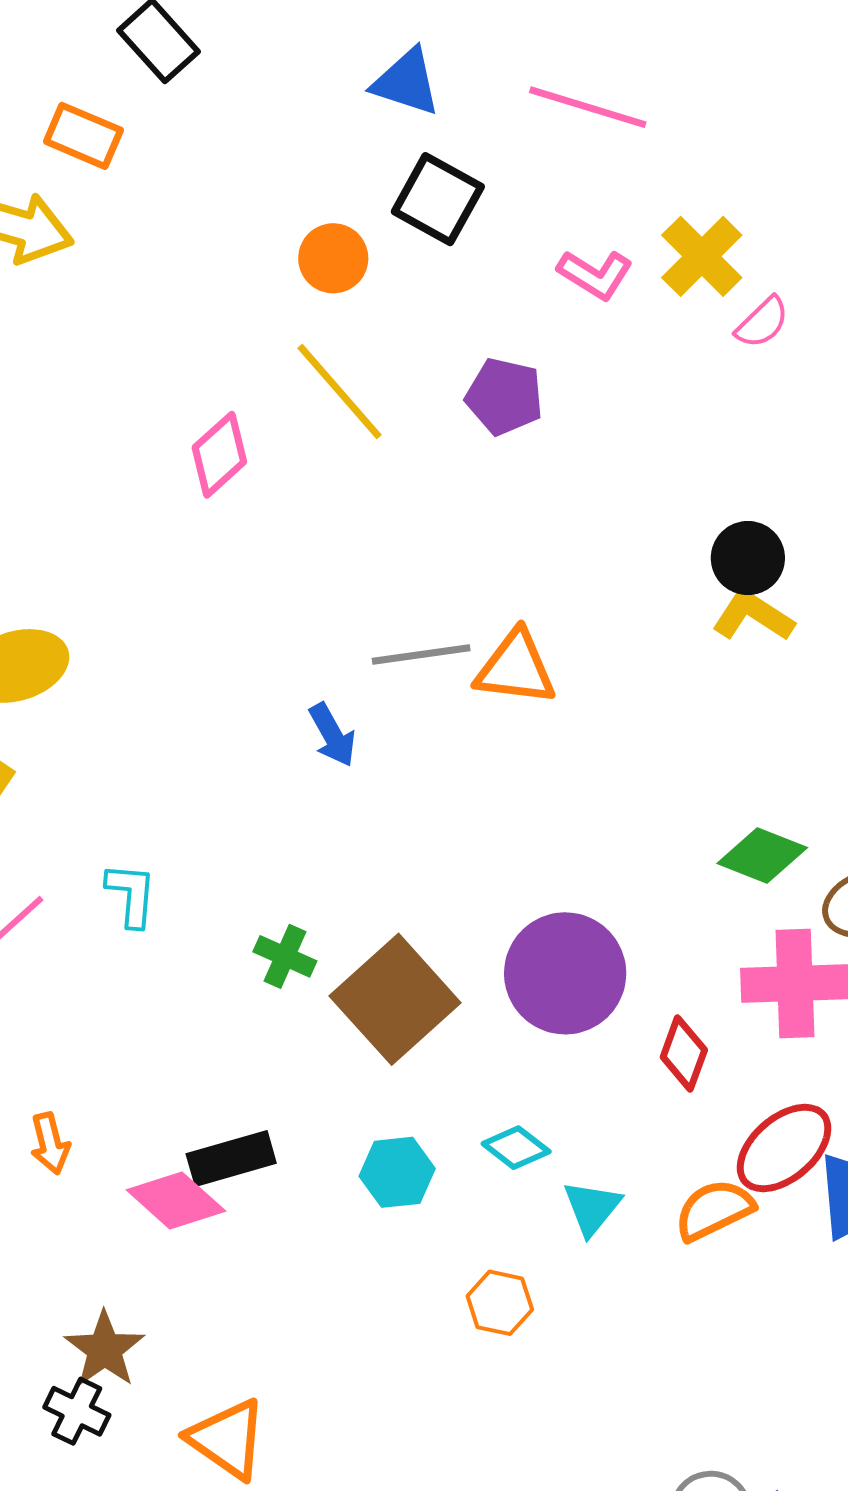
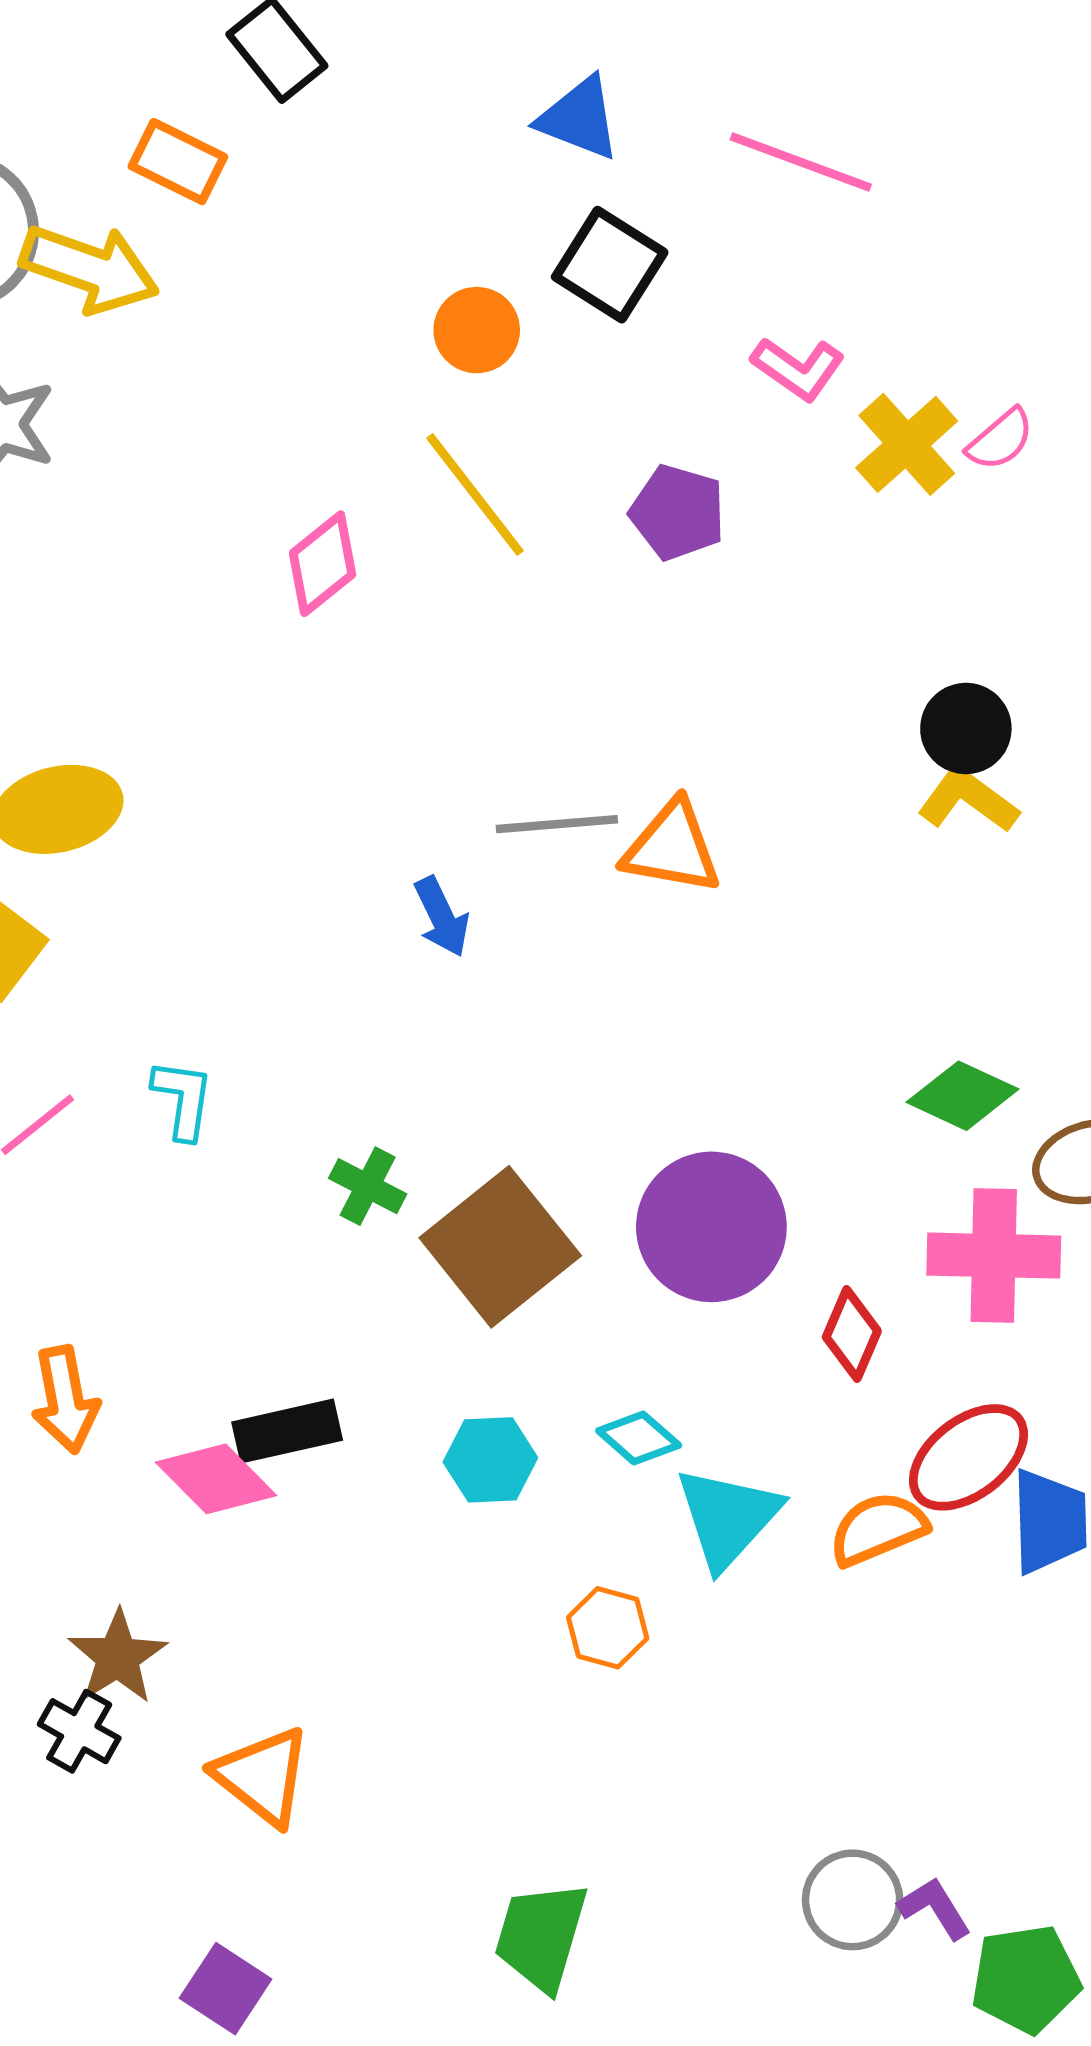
yellow cross: (702, 256) -> (907, 444), moved
orange arrow: (50, 1143) -> (65, 1400), size x1.4
cyan triangle: (592, 1208) -> (728, 1517), size x1.5

